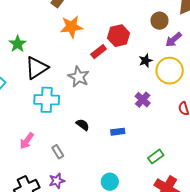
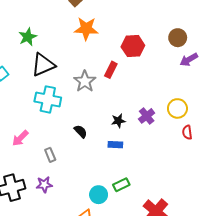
red rectangle: (99, 52) -> (111, 70), moved, turned -35
black star: (146, 61) -> (118, 121), moved
yellow circle: (170, 71) -> (177, 108), moved, size x0.7
green rectangle: (156, 157) -> (121, 185), moved

